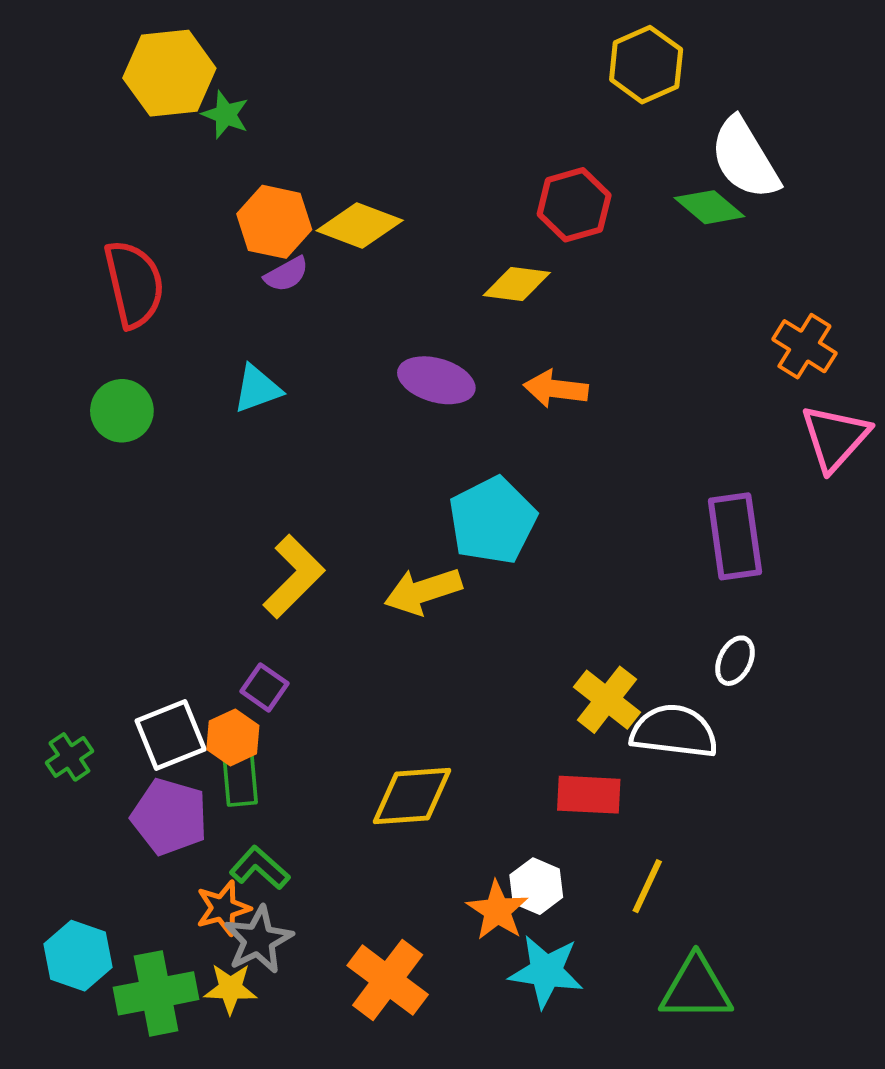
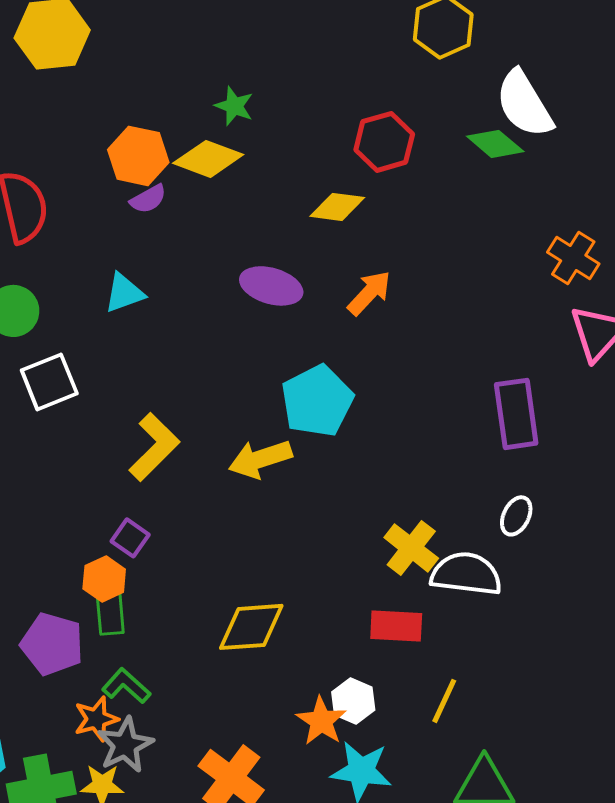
green star: (225, 115) -> (234, 106), moved
orange arrow: (556, 389) -> (369, 293), turned 126
white square: (171, 735) -> (49, 382), moved

